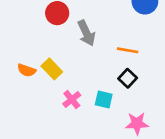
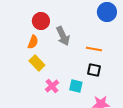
orange semicircle: (27, 70) -> (33, 42), moved, turned -88
black square: (128, 78) -> (94, 70), turned -32

